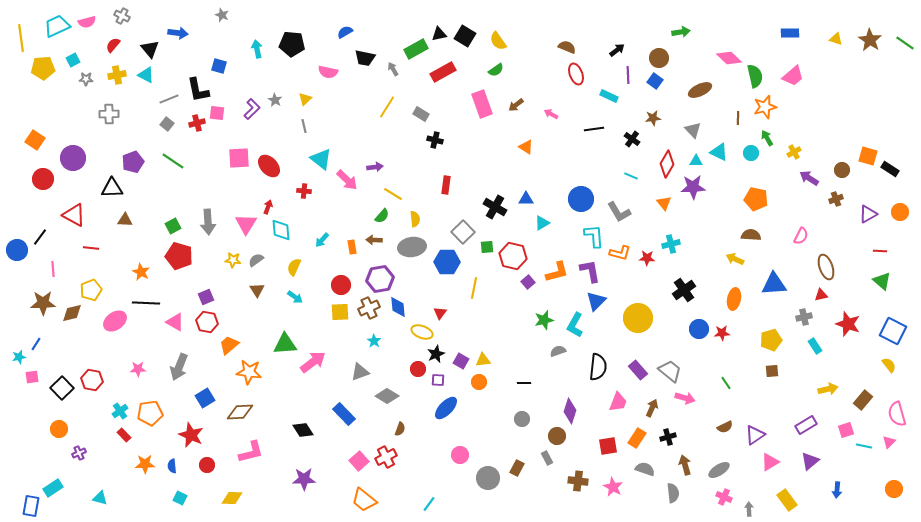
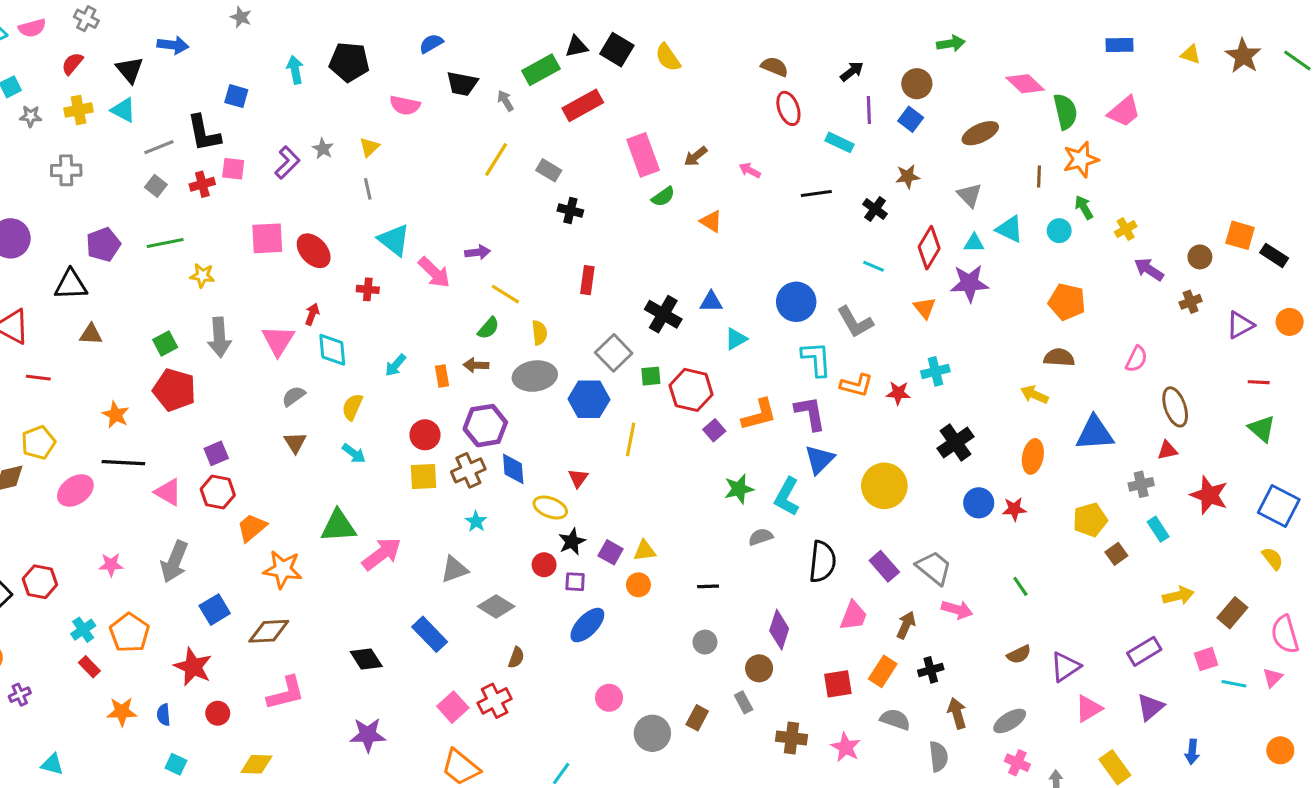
green semicircle: (496, 70) -> (663, 197), moved
green line: (173, 161) -> (165, 243), turned -45
yellow star: (233, 260) -> (202, 275), moved
brown square: (772, 371) -> (1116, 554), moved, turned -32
orange pentagon: (150, 413) -> (130, 633), turned -30

